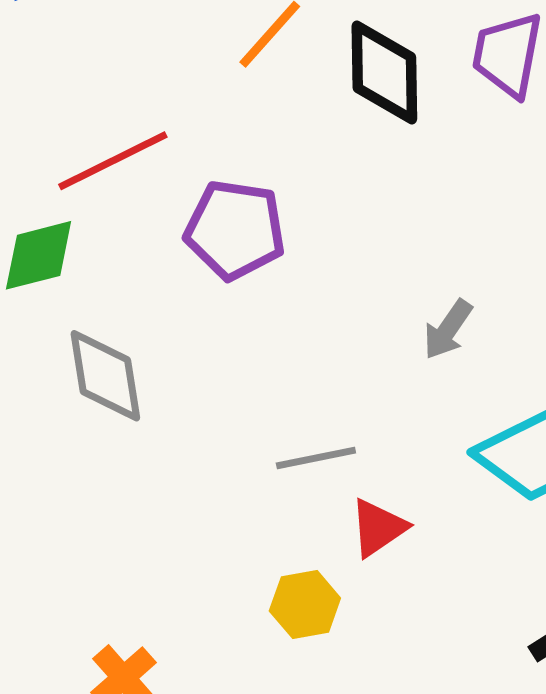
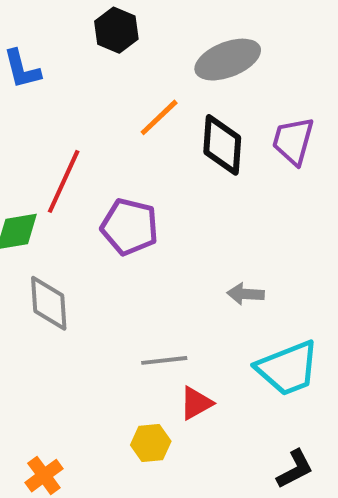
red line: (113, 161) -> (64, 181), turned -44
gray arrow: (448, 329) -> (246, 294), turned 54

